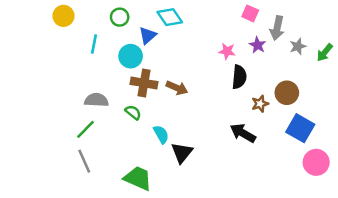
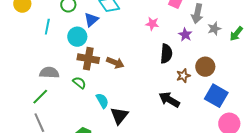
purple star: (258, 45) -> (185, 35), moved
pink star: (227, 51) -> (152, 24), moved

